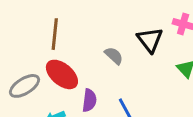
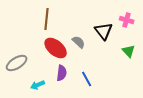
brown line: (55, 34) -> (47, 19), moved
red ellipse: (62, 74) -> (56, 48), moved

